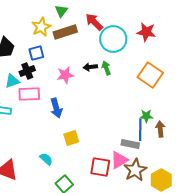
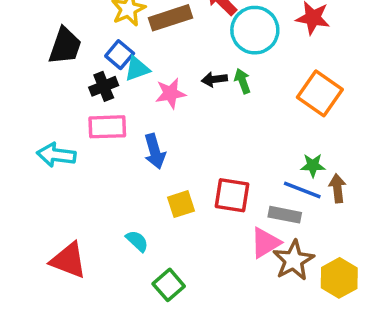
blue square: (36, 53) -> (120, 55), turned -35
cyan triangle: (12, 81) -> (137, 69), moved
blue line: (140, 130) -> (302, 190), turned -70
red square: (100, 167) -> (232, 195), moved

